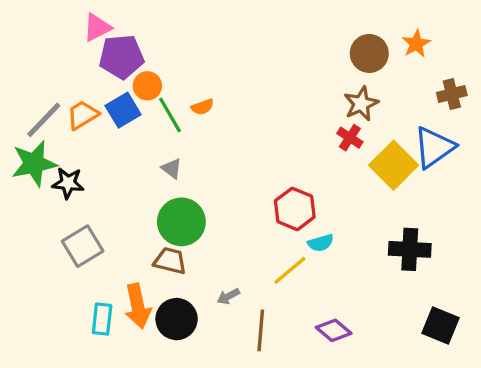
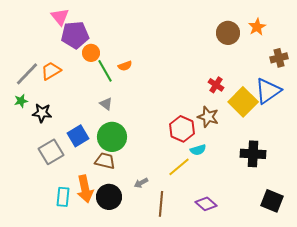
pink triangle: (97, 28) -> (60, 17), turned -42
brown star: (361, 104) -> (208, 117), moved, turned -30
blue square: (123, 110) -> (78, 136), moved
green star: (34, 164) -> (21, 101), size x0.5

